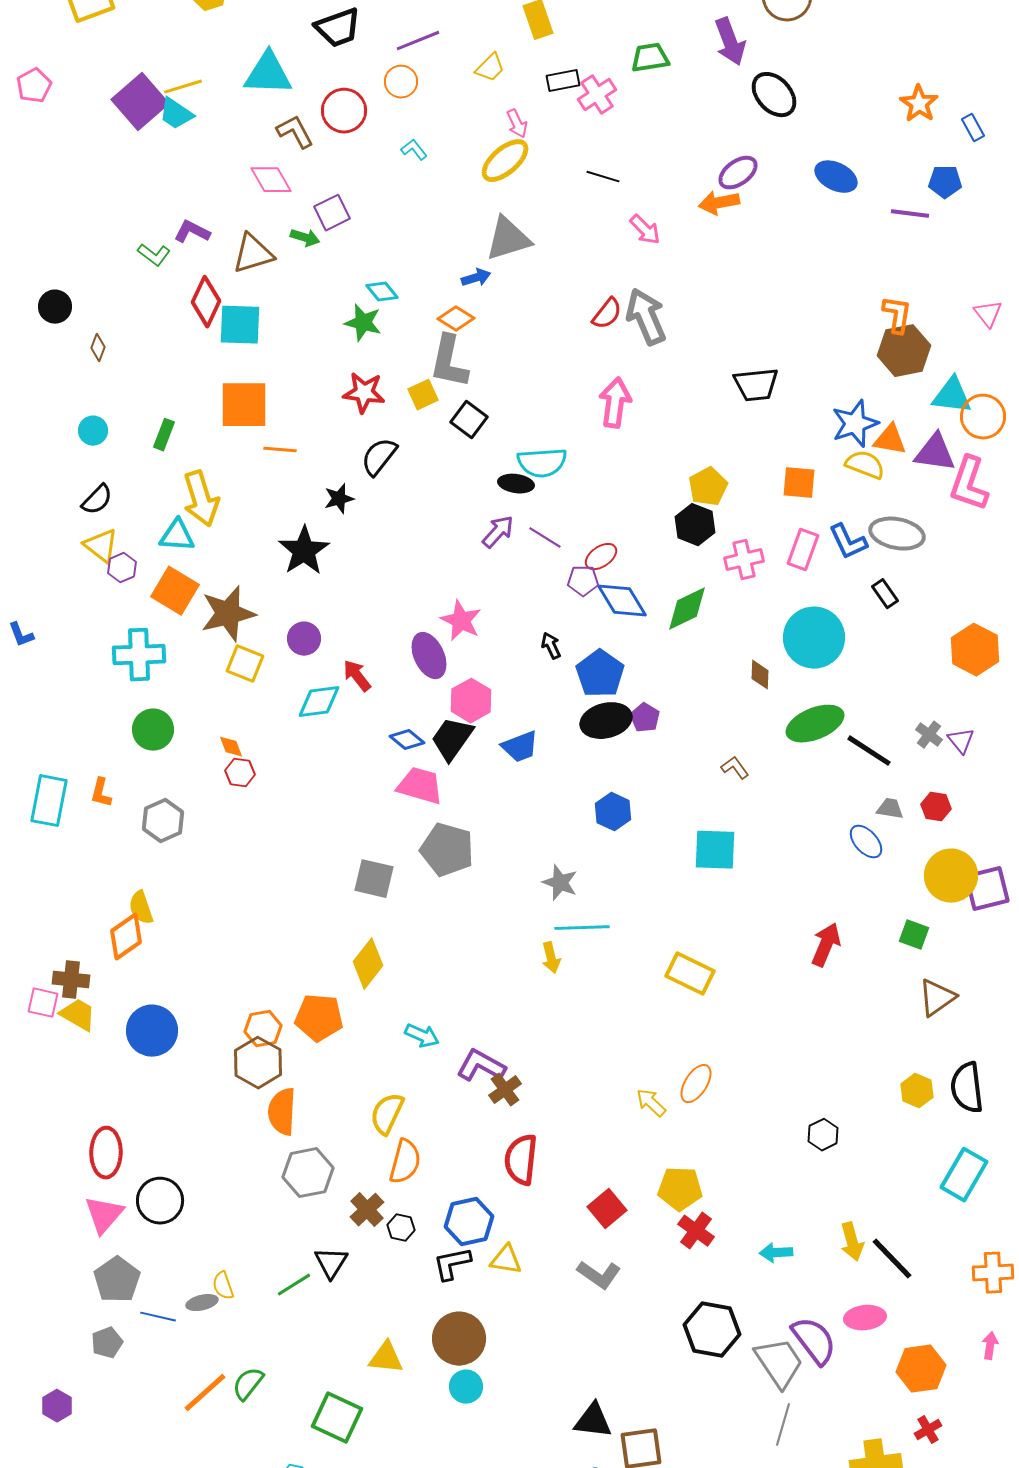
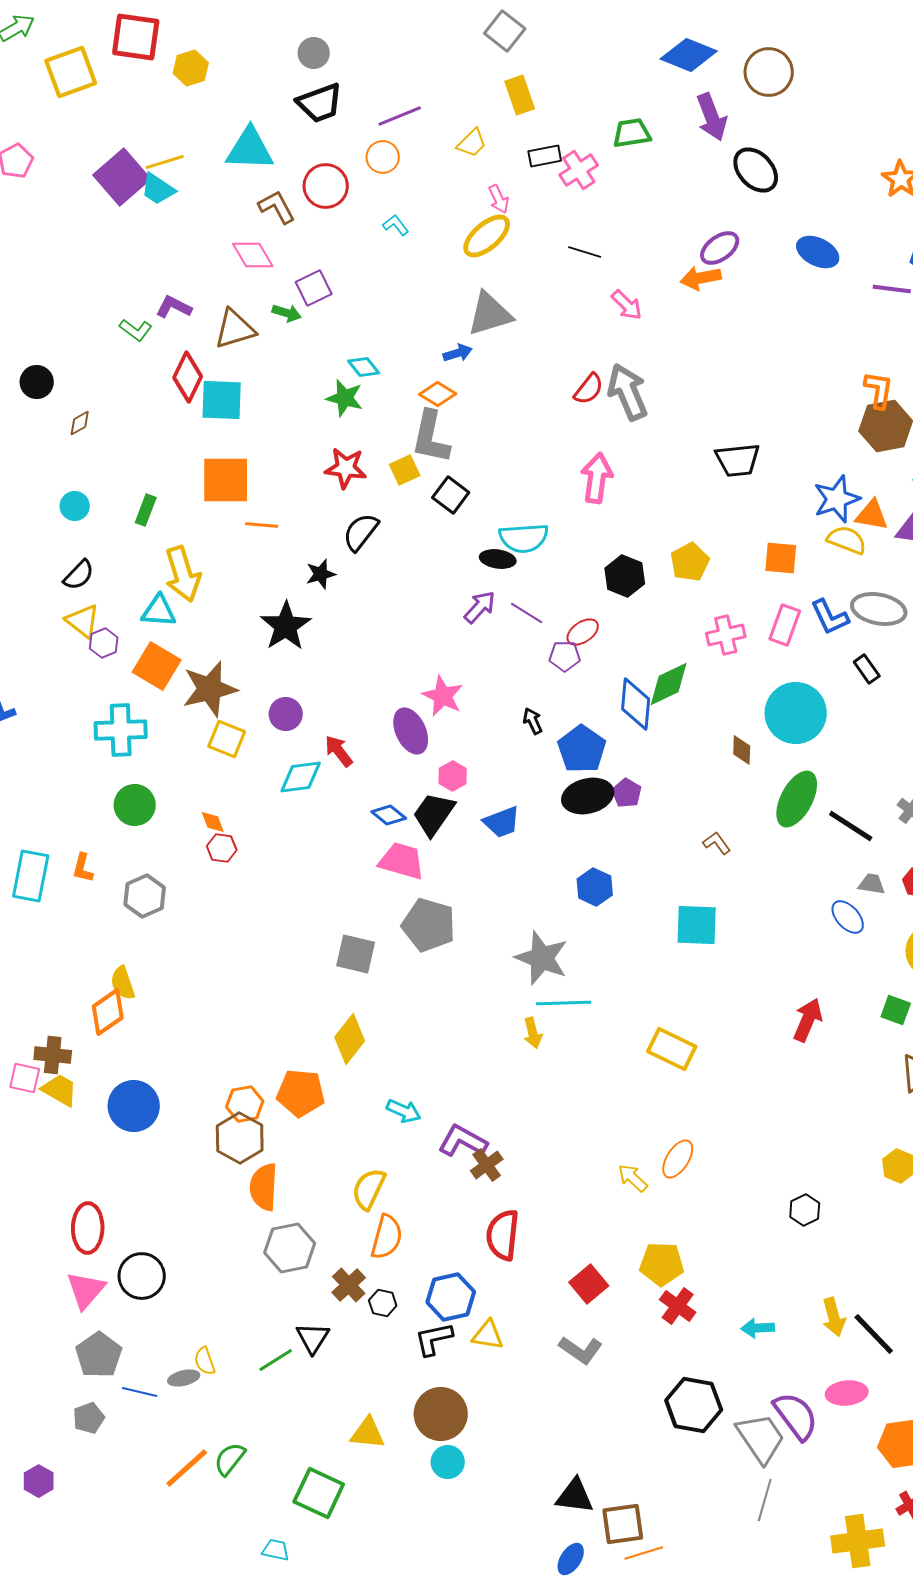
brown diamond: (98, 348) -> (80, 423), turned 40
black hexagon: (695, 525) -> (625, 576), moved
blue diamond: (622, 601) -> (636, 704), moved, turned 36
pink hexagon: (471, 701) -> (453, 776), size x0.7
green ellipse: (815, 724) -> (797, 799), turned -40
gray star: (560, 883) -> (542, 958), size x1.5

